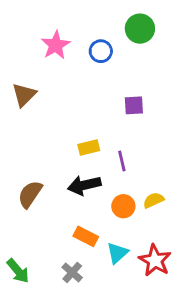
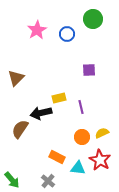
brown triangle: (24, 95) -> (16, 78), moved
black arrow: (84, 185) -> (41, 113), moved
cyan triangle: (117, 253) -> (78, 168), turned 49
red star: (155, 260) -> (100, 160), moved

